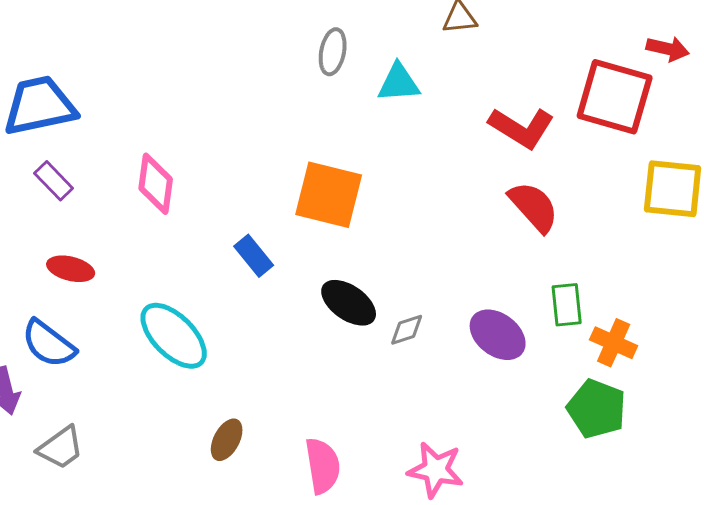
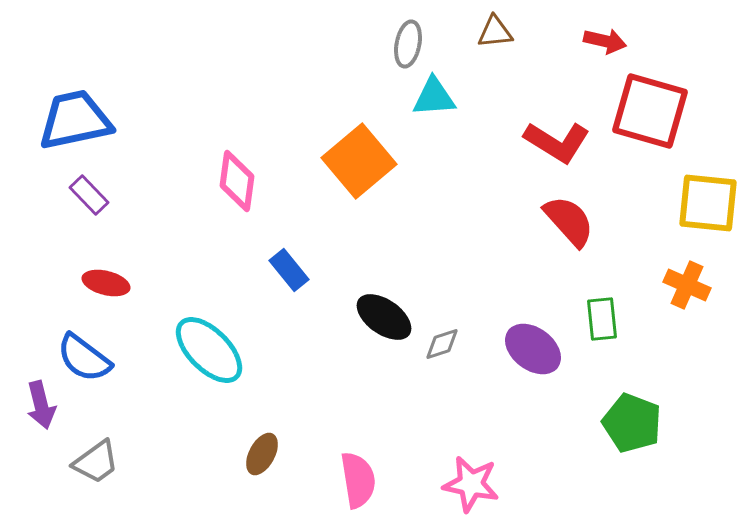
red arrow: (668, 49) -> (605, 41), moved
gray ellipse: (333, 52) -> (408, 44), moved
pink diamond: (156, 184) -> (237, 181), moved
orange square: (329, 195) -> (359, 161), moved, turned 36
orange cross: (614, 343) -> (687, 285), moved

